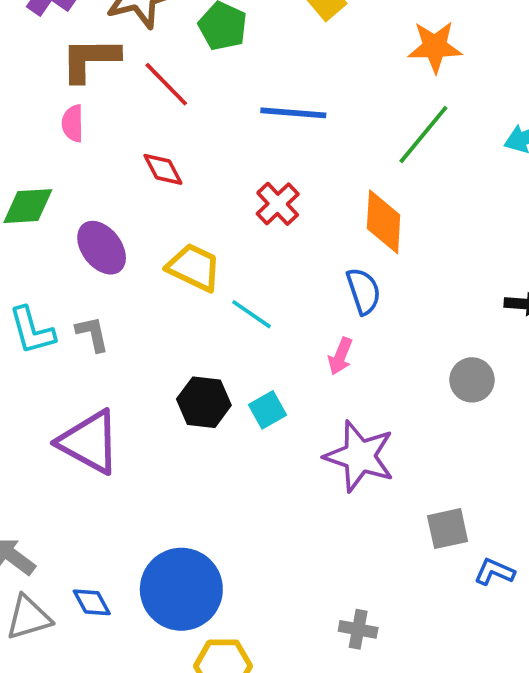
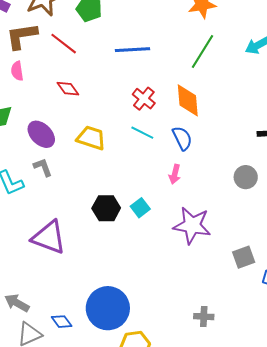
red cross: (278, 204) -> (144, 99), moved
cyan line: (251, 314) -> (142, 133), moved
gray L-shape: (92, 334) -> (43, 167), moved

